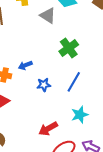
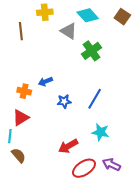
green cross: (69, 48) -> (92, 51), moved
cyan star: (80, 115) -> (100, 132), turned 30

